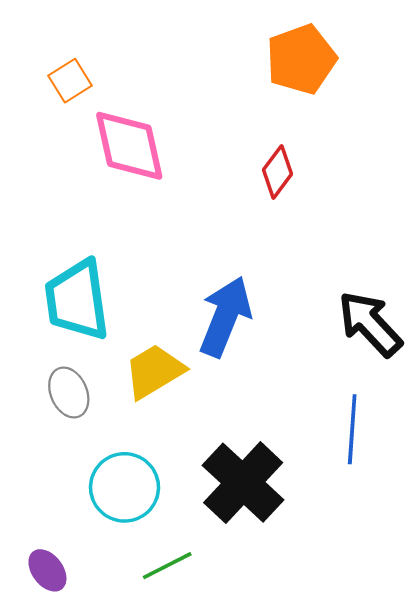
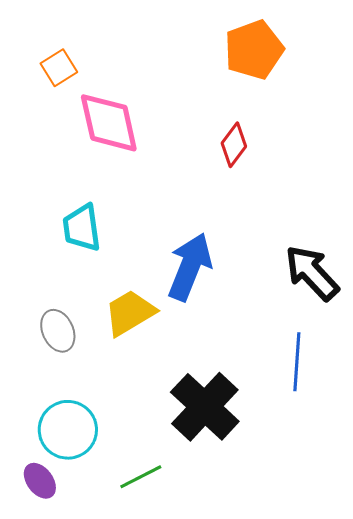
cyan trapezoid: (77, 300) -> (82, 228), moved, size x0.7
cyan circle: (125, 487) -> (68, 430), moved

